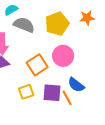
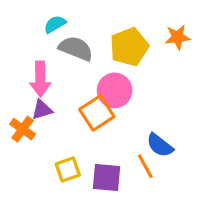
pink circle: (63, 56) -> (115, 90), moved
yellow square: (26, 92) -> (68, 169), moved
purple square: (52, 93) -> (107, 178), moved

